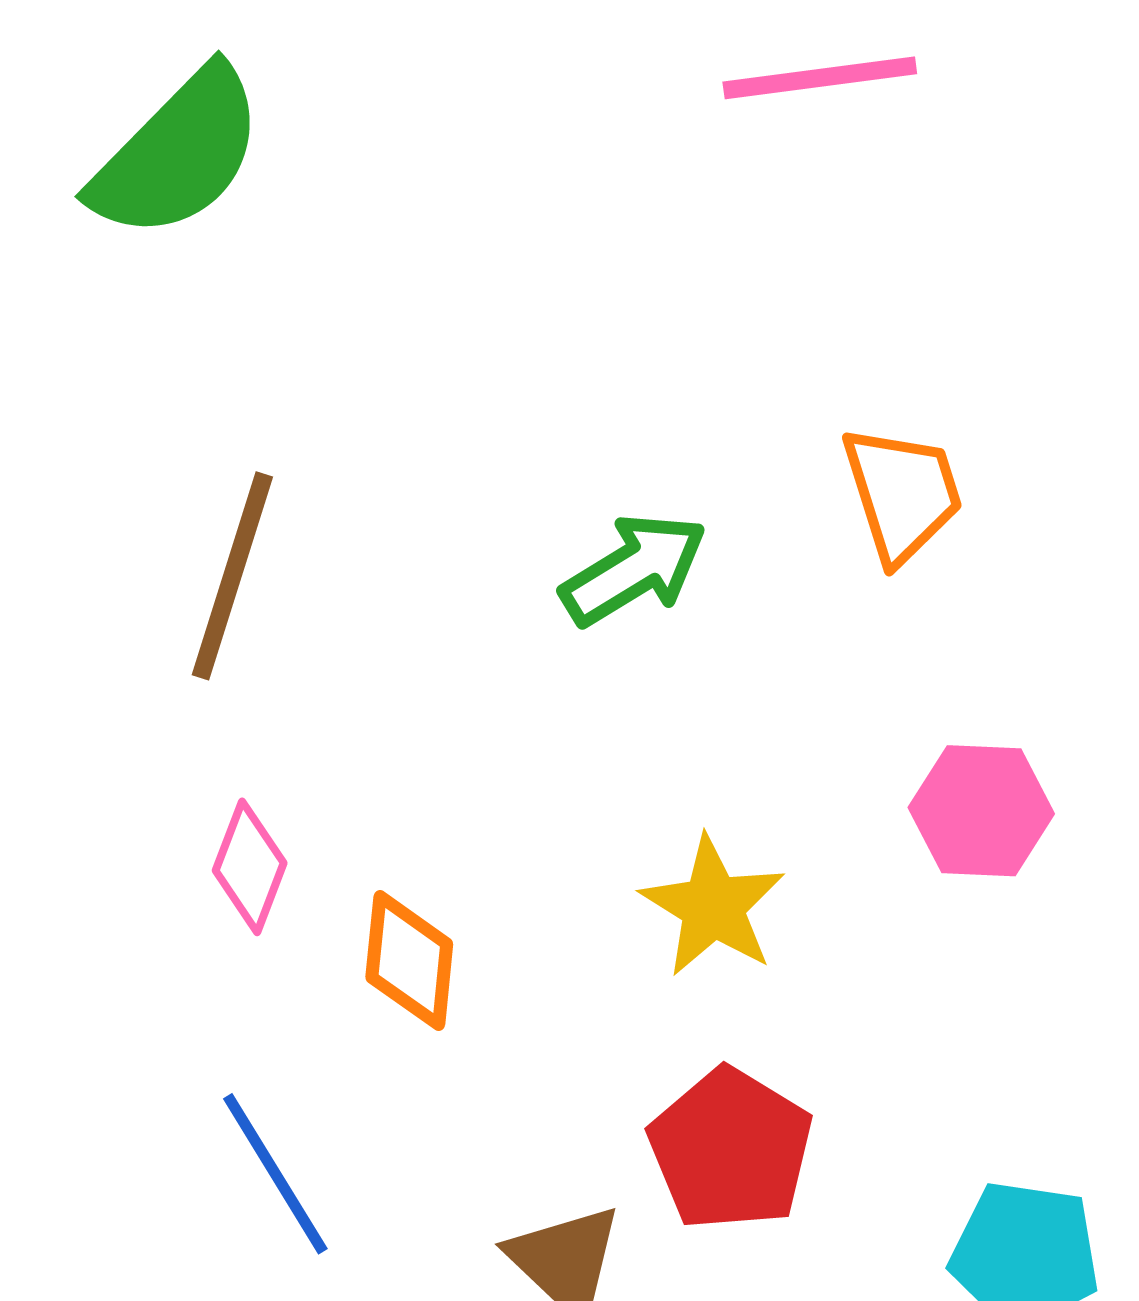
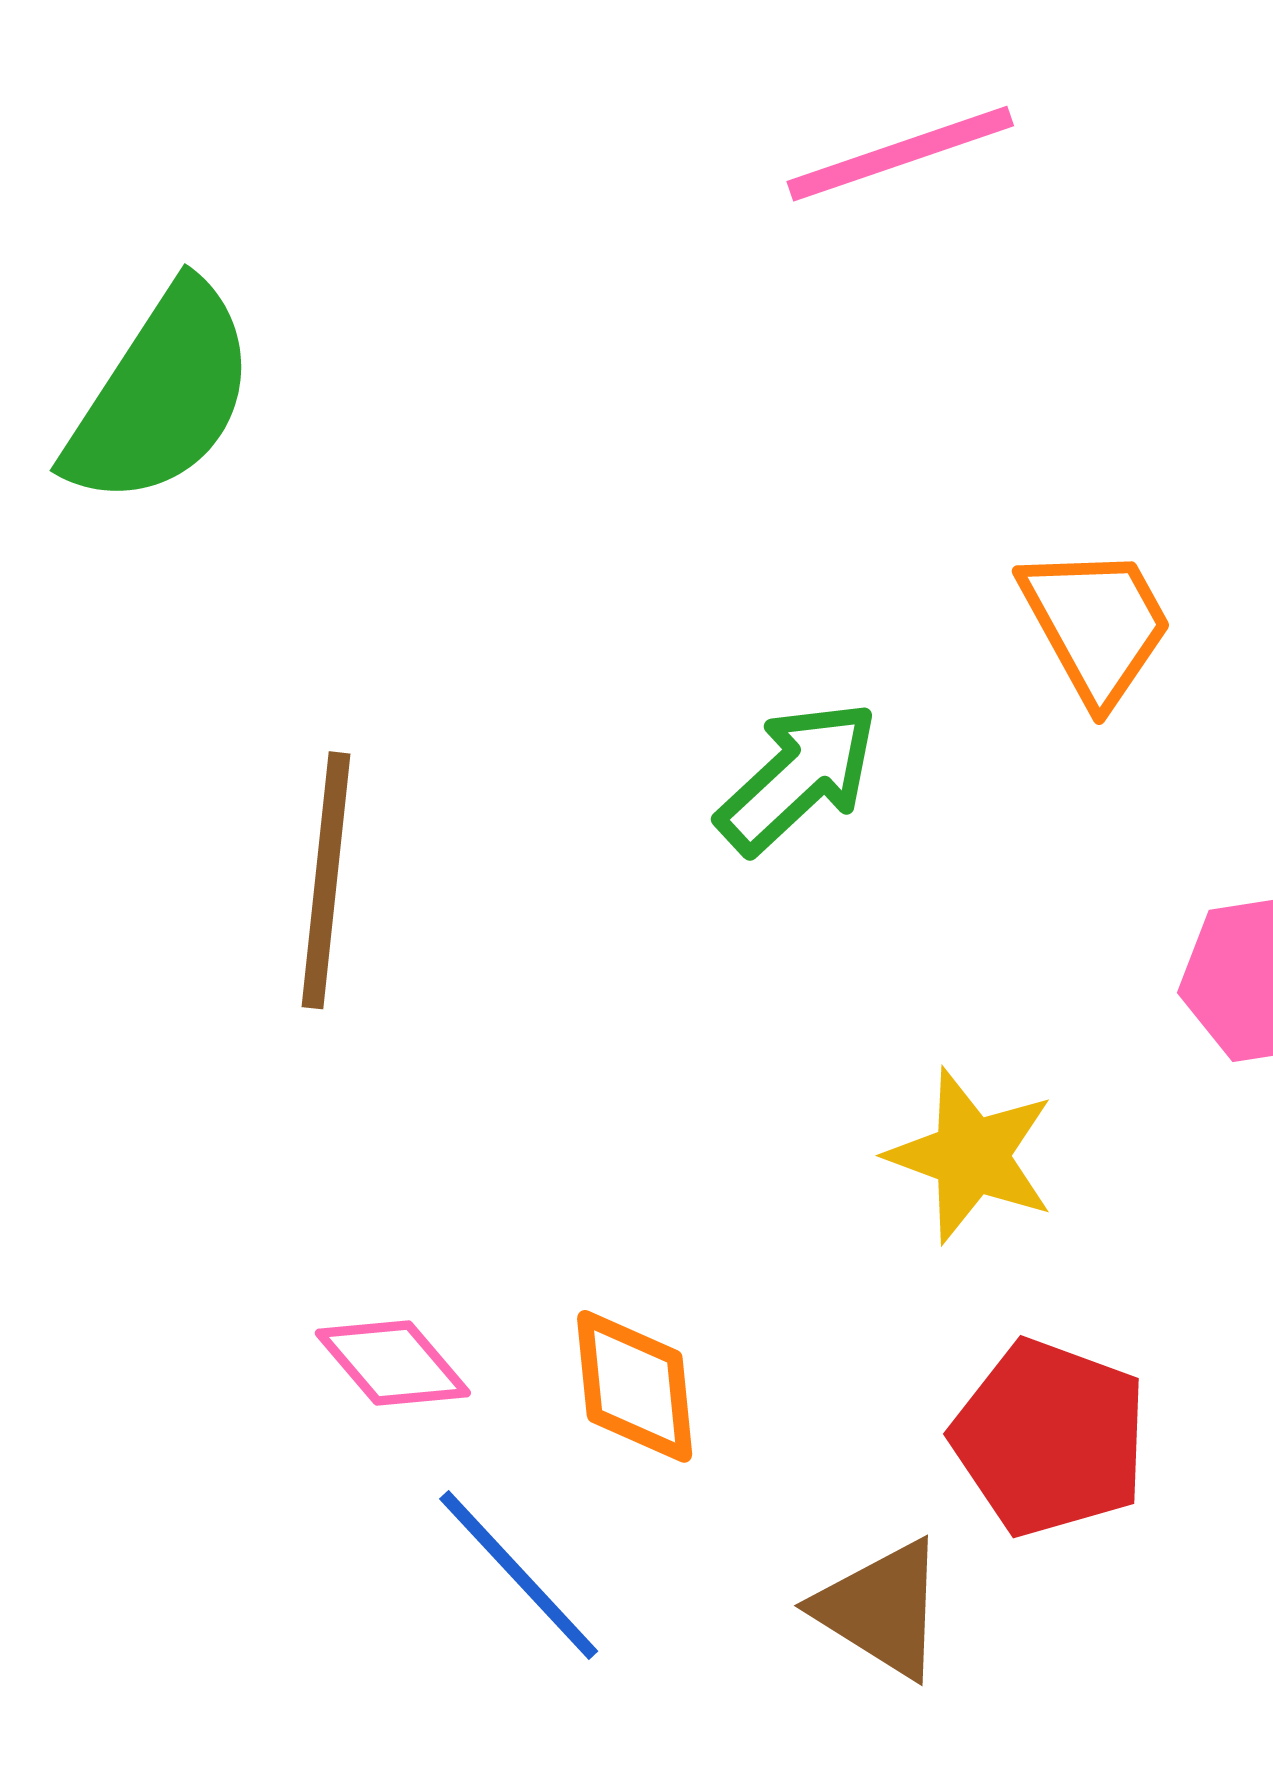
pink diamond: (250, 867) -> (393, 1363), moved, turned -50
orange diamond: (409, 961) -> (635, 1386), moved

